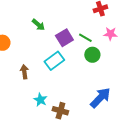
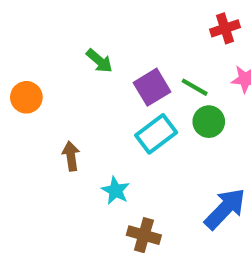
cyan rectangle: (54, 61) -> (156, 134), moved
cyan star: (40, 100) -> (116, 191), moved

